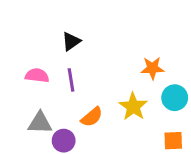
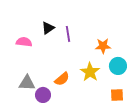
pink semicircle: (37, 75) -> (24, 42), moved
purple line: (71, 80) -> (68, 34), moved

